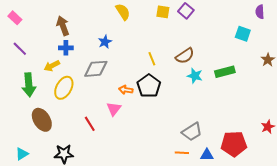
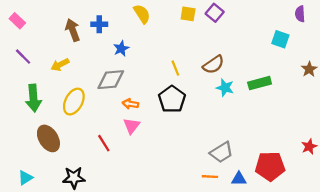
blue cross: (66, 48) -> (99, 24), moved
yellow arrow: (52, 66) -> (60, 65), moved
orange arrow: (126, 90) -> (130, 104), moved

